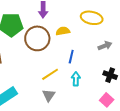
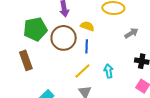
yellow semicircle: (63, 31) -> (87, 26), turned 40
blue line: (71, 57) -> (87, 46), moved

